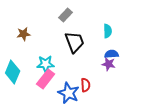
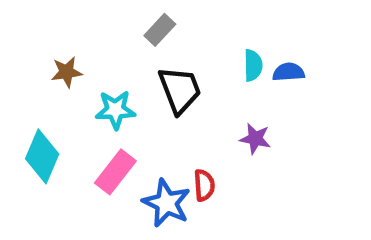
blue semicircle: (112, 54) -> (289, 72), moved
cyan star: (46, 64) -> (115, 110), moved

